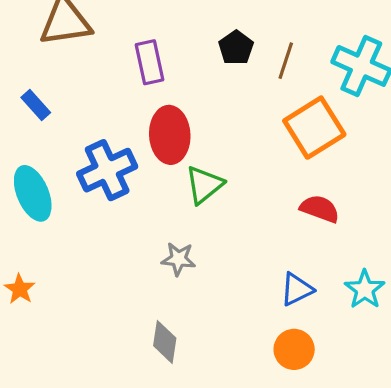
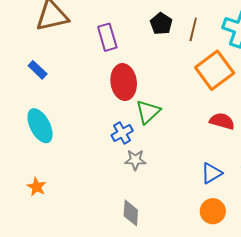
blue cross: (107, 170) -> (122, 133), moved, size x0.6

